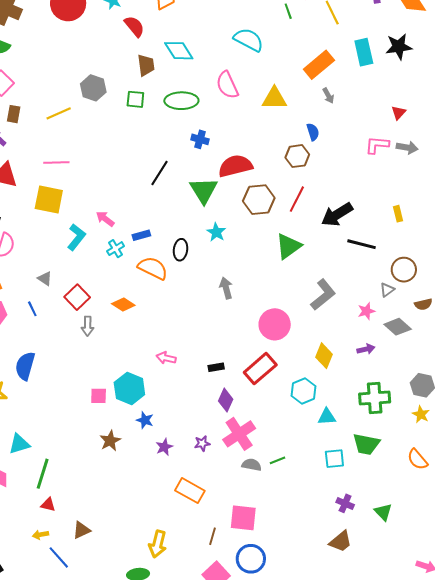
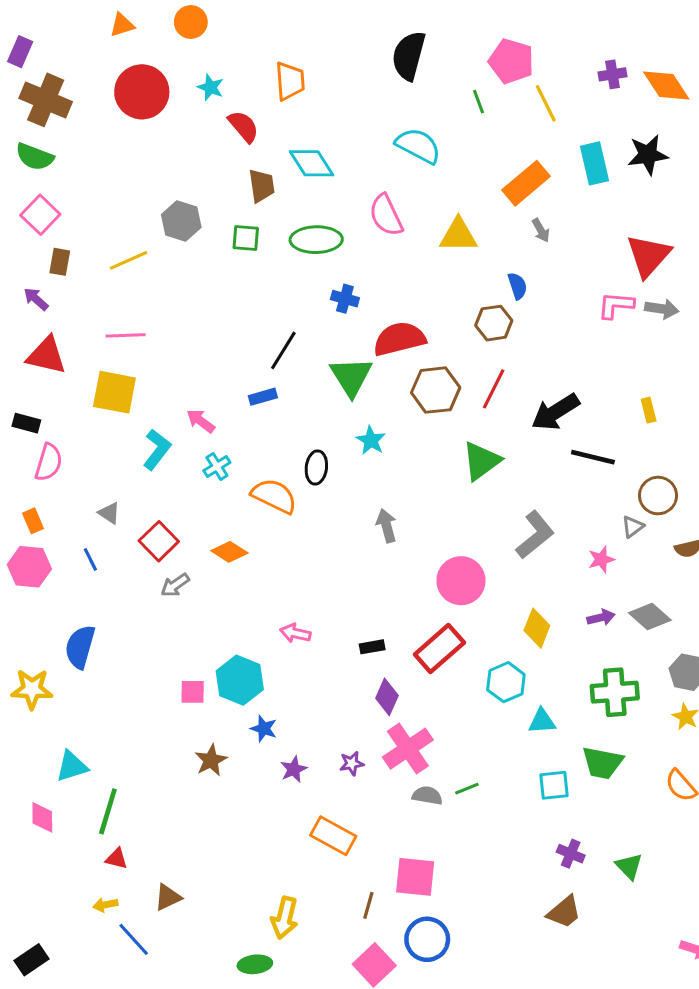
red triangle: (399, 113) -> (648, 256), size x2.0
blue rectangle: (141, 235) -> (263, 397), moved
gray arrow: (88, 326) -> (175, 585), turned 54
gray diamond: (398, 327) -> (650, 617), moved

